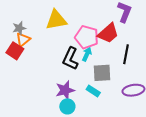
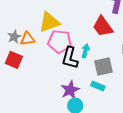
red trapezoid: (108, 33) -> (103, 27), turned 105
pink pentagon: (87, 37) -> (60, 42), moved
orange triangle: (23, 40) -> (27, 39), moved, turned 42

